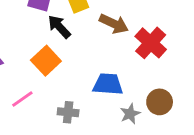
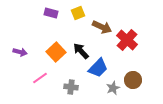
black arrow: (59, 27) -> (81, 51), moved
blue trapezoid: (108, 84) -> (98, 68), turned 130

